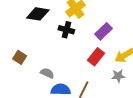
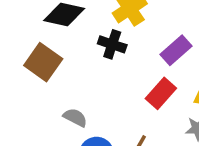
brown square: (20, 57) -> (43, 62), moved, size x1.5

